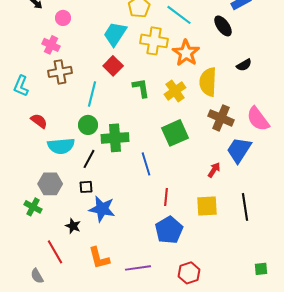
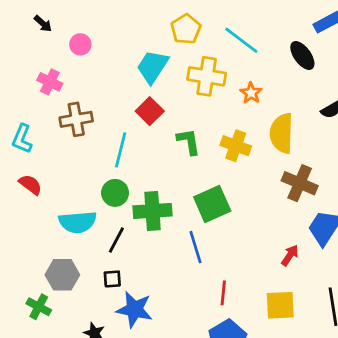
pink cross: (51, 45) -> (50, 82), moved
orange star: (186, 53) -> (251, 93), size x0.6
yellow cross: (175, 91) -> (236, 146), turned -35
red semicircle: (39, 121) -> (30, 185), moved
green square: (175, 133) -> (212, 204), moved

